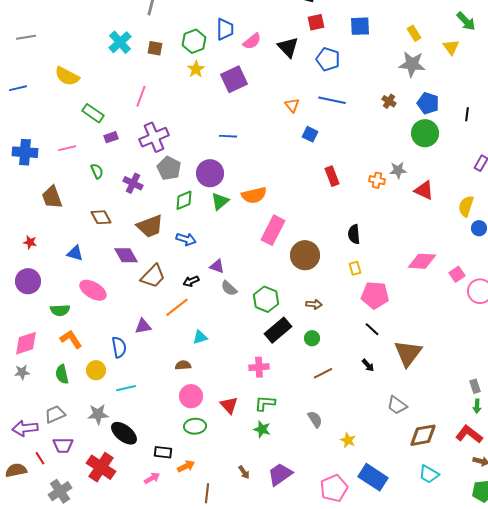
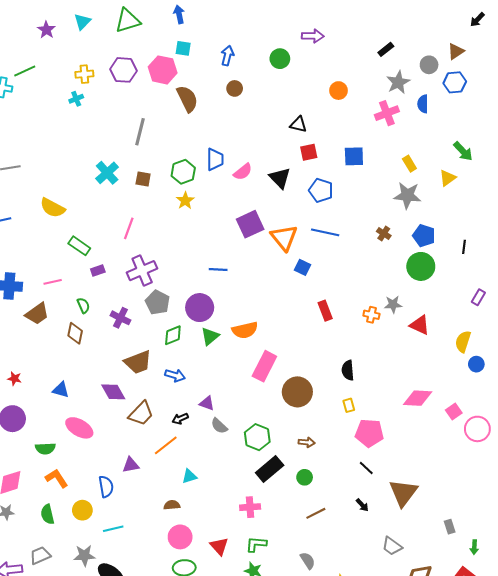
yellow triangle: (451, 47) -> (448, 178), turned 30
purple square: (234, 79) -> (250, 224), moved
orange triangle: (292, 105) -> (284, 238), size x1.8
brown trapezoid: (52, 197) -> (37, 314), moved, turned -105
brown diamond: (101, 217) -> (75, 333), moved, turned 40
gray rectangle: (475, 386) -> (450, 527), moved

